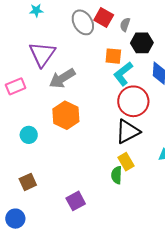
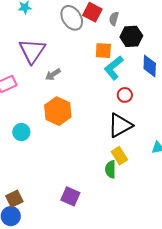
gray arrow: (62, 78) -> (53, 74), size x0.6
red circle: (133, 101) -> (125, 95), size x0.5
brown square: (28, 182) -> (14, 199), moved
purple square: (76, 201) -> (70, 196), turned -36

